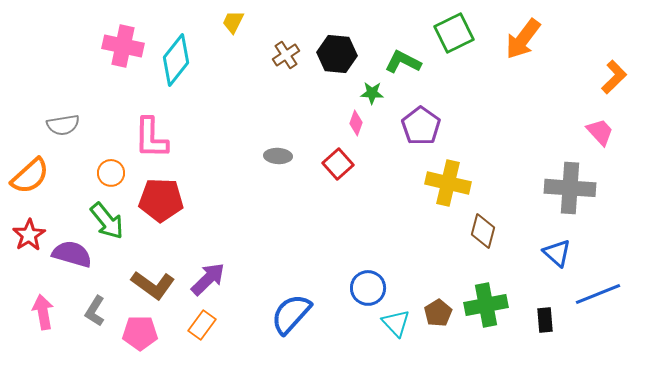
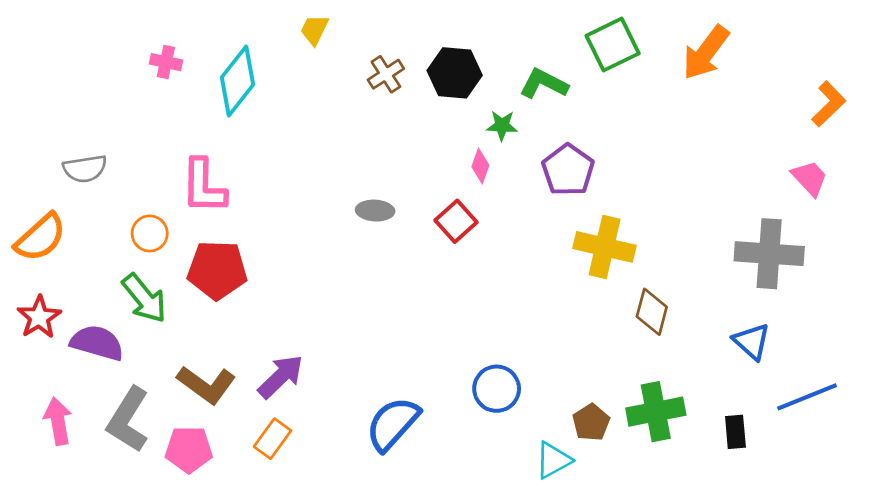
pink cross: (123, 46) -> (166, 62), size x0.6
gray L-shape: (95, 311) -> (128, 420), size x1.6
cyan triangle: (396, 323) -> (553, 460), moved, turned 44

